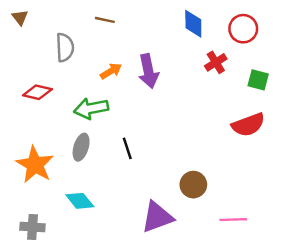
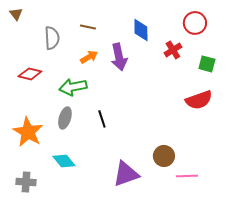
brown line: (105, 20) -> (88, 27), moved
blue diamond: (193, 24) -> (141, 30), moved
brown circle: (193, 185) -> (164, 156), moved

